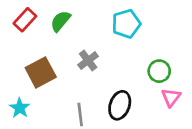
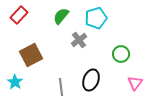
green semicircle: (60, 21) -> (61, 16), moved
gray cross: (88, 61) -> (79, 40), moved
pink triangle: (171, 97) -> (135, 83), moved

